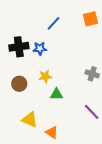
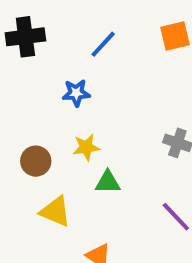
black cross: (19, 47) -> (25, 37), moved
yellow triangle: (30, 120) -> (55, 211), moved

